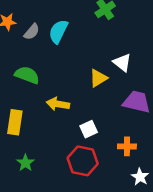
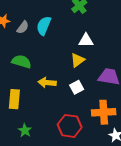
white triangle: (122, 63) -> (86, 40), moved, turned -35
white square: (89, 129) -> (77, 87), moved
orange cross: (127, 146) -> (104, 112), size x1.6

